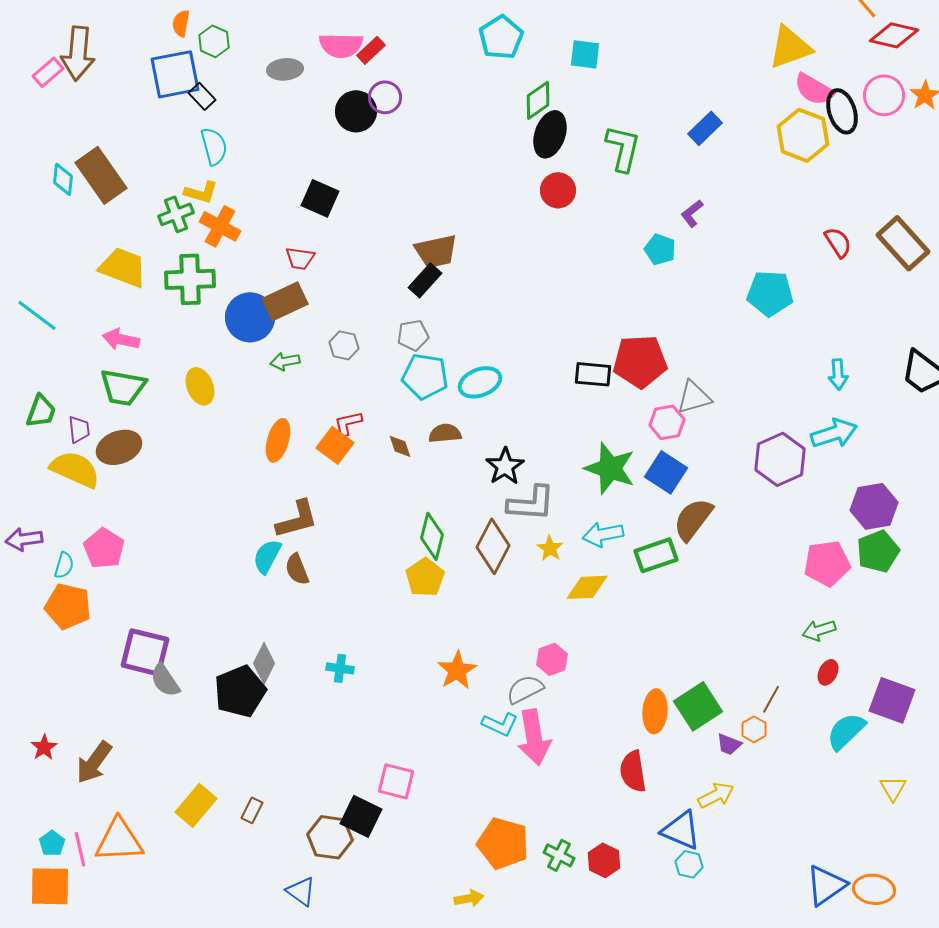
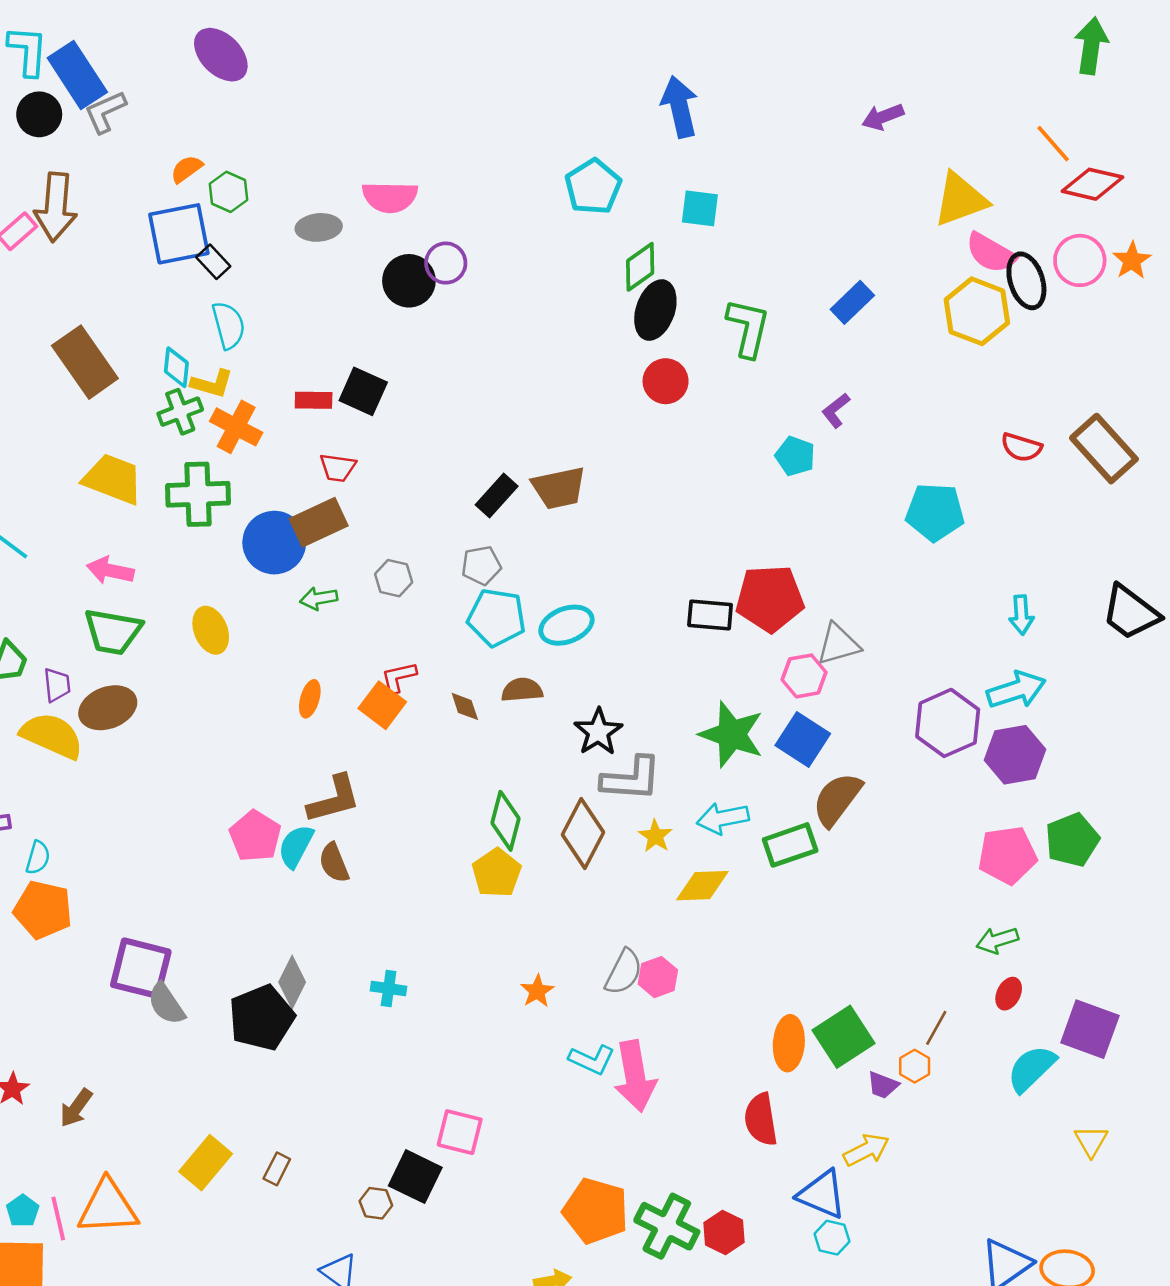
orange semicircle: (181, 23) -> (187, 169), turned 44
red rectangle: (371, 50) -> (314, 400), moved, turned 44
cyan diamond: (63, 179) -> (176, 367), moved
red semicircle: (838, 242) -> (1021, 447), turned 140
brown trapezoid: (436, 251) -> (559, 488), moved
orange ellipse: (278, 440) -> (310, 699), size x0.7
purple hexagon: (874, 506) -> (1015, 755), moved
pink pentagon: (104, 548) -> (255, 836), moved
orange star: (457, 670) -> (537, 991), size x0.7
gray semicircle: (525, 689) -> (624, 972), moved, turned 144
brown arrow: (94, 762) -> (76, 1108), size x0.7
brown hexagon: (330, 837) -> (376, 1203), size x0.6
green cross: (559, 855) -> (667, 1226), size x1.6

